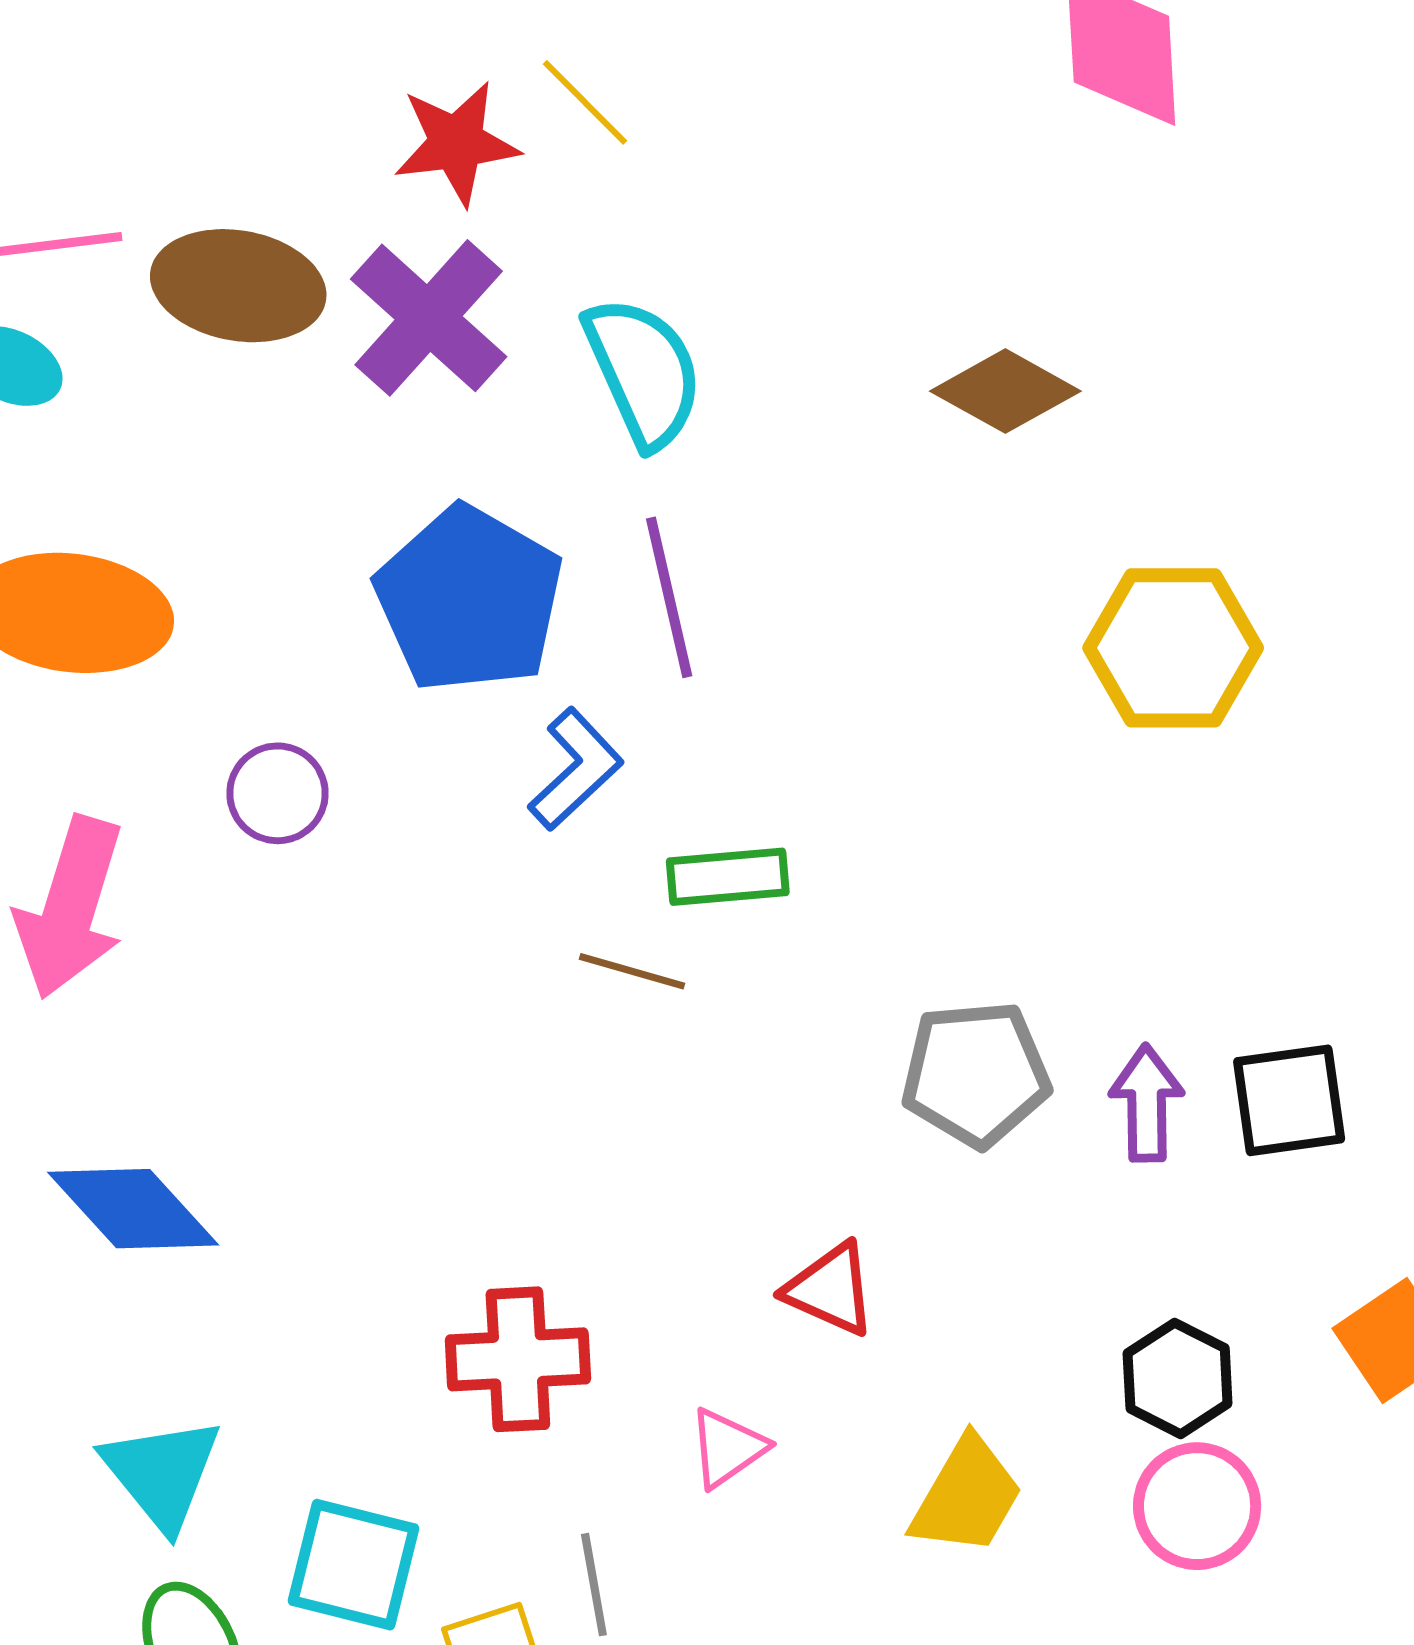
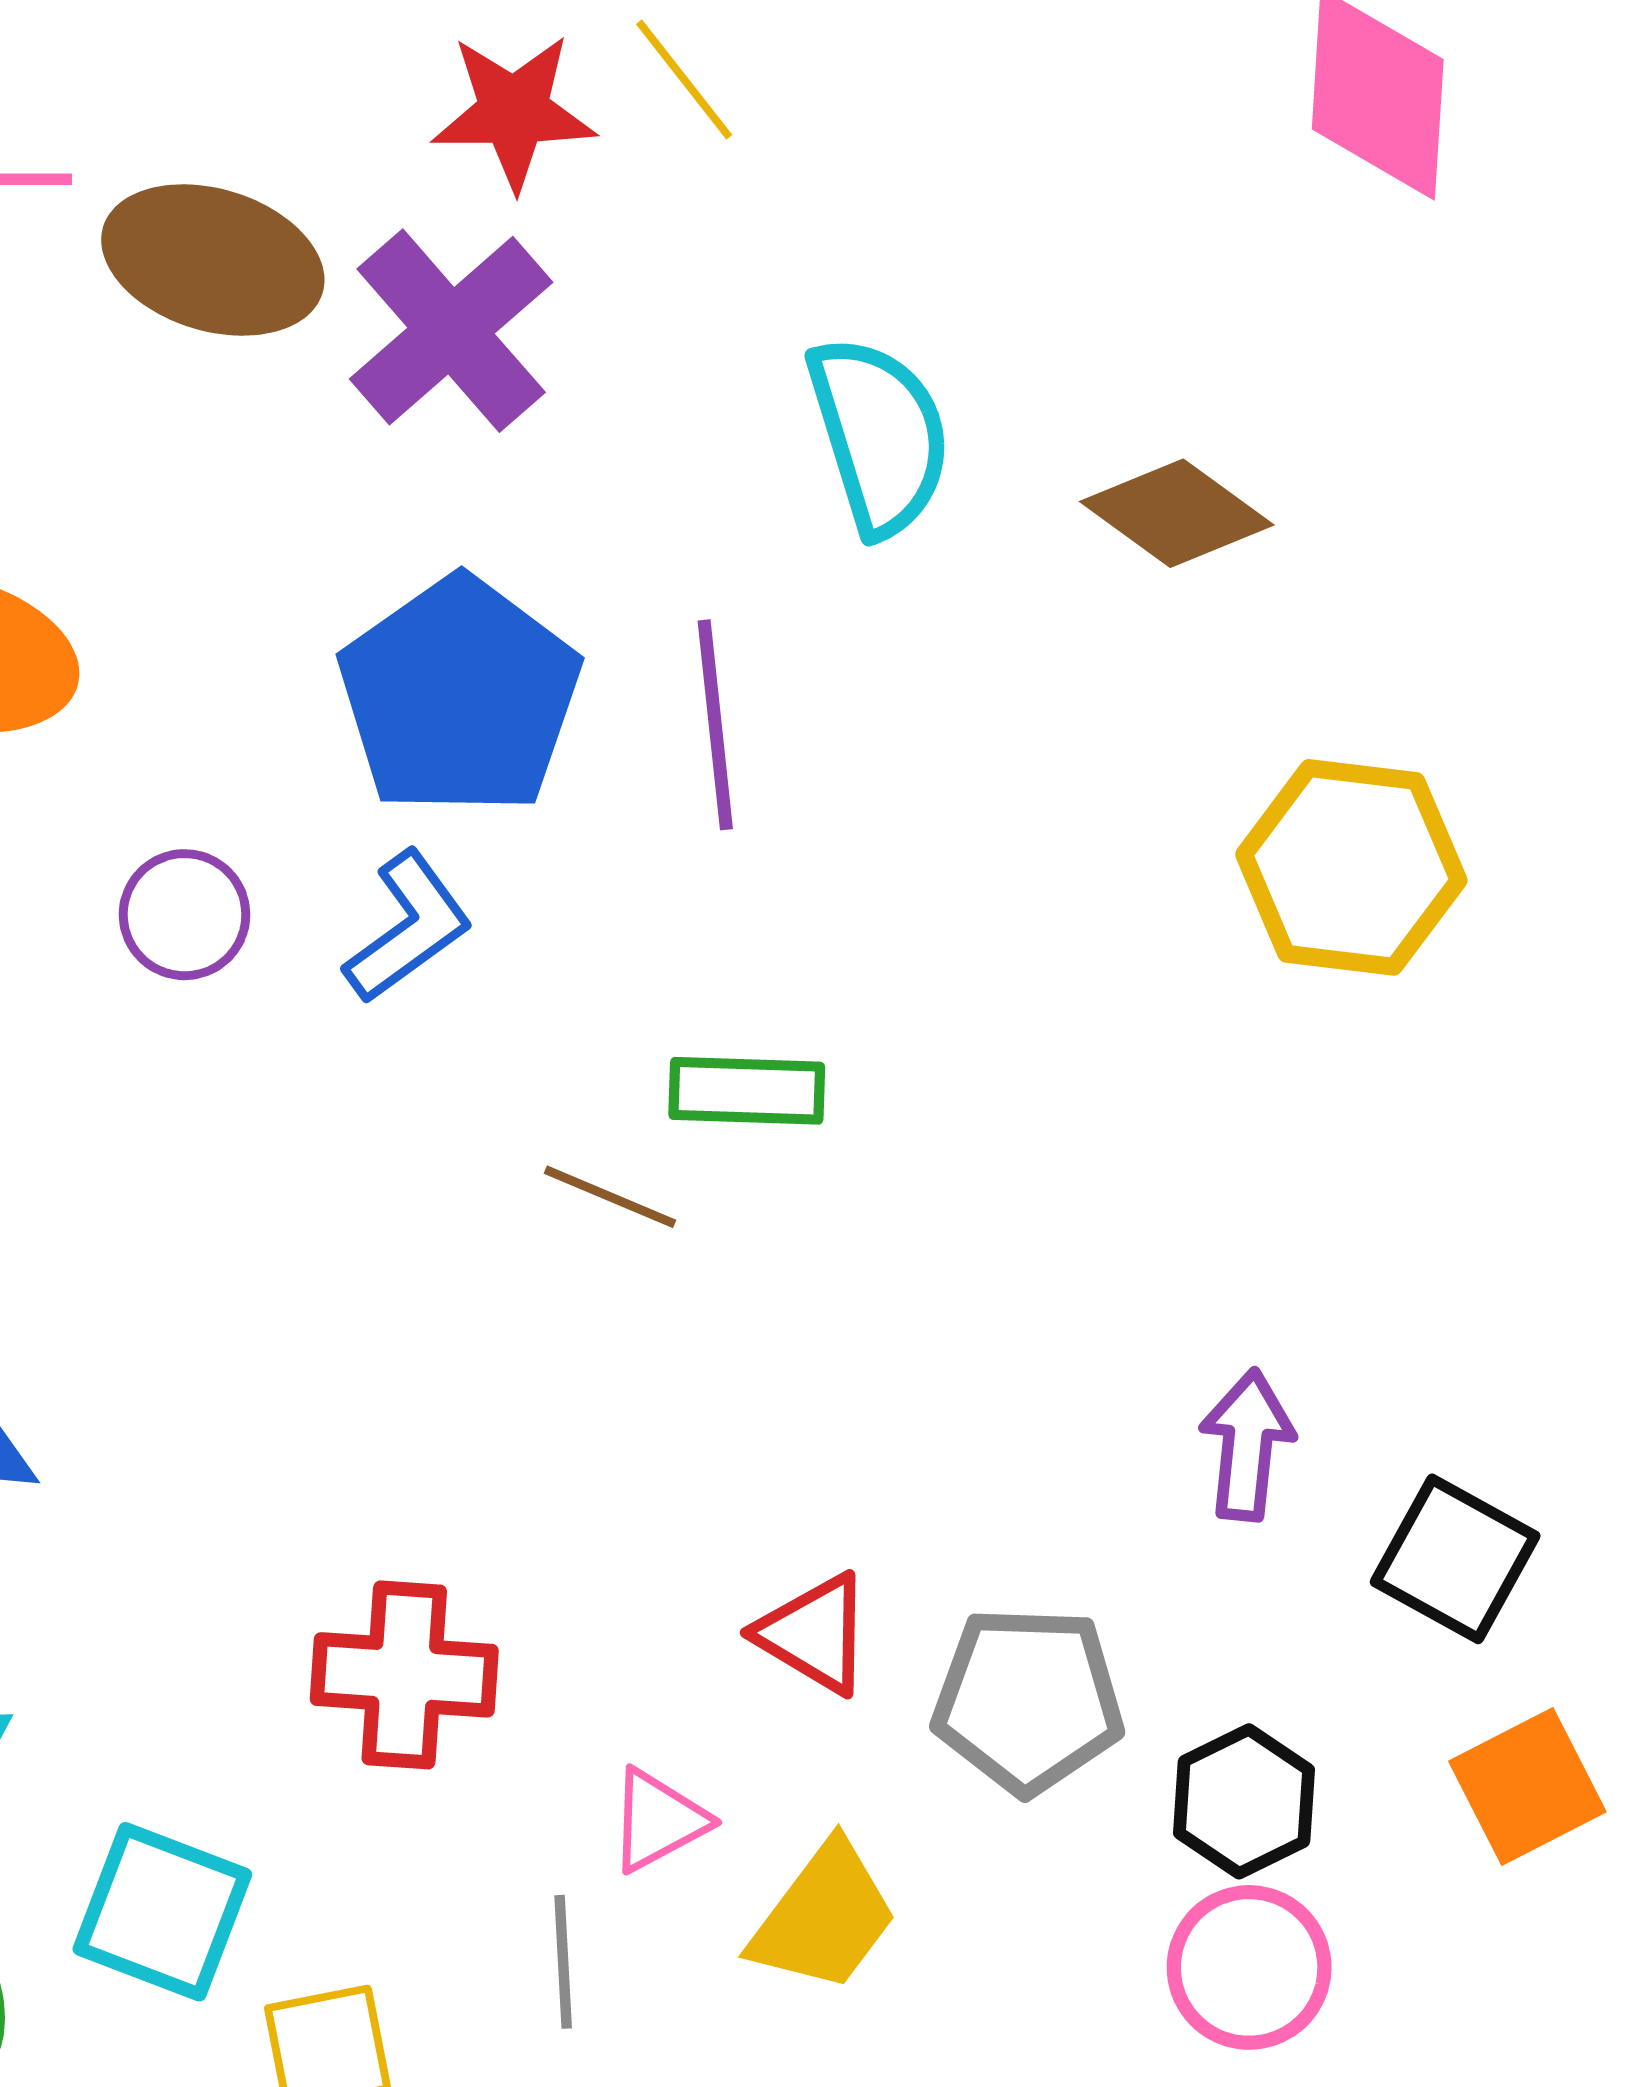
cyan semicircle: (643, 372) -> (879, 435), moved
blue L-shape: (576, 769) -> (408, 927), moved
gray pentagon: (976, 1074) -> (1028, 1700), moved
black square: (1289, 1100) -> (1455, 1559), moved, turned 30
yellow trapezoid: (967, 1496) -> (824, 1917), moved
gray line: (594, 1585) -> (563, 1962), moved

